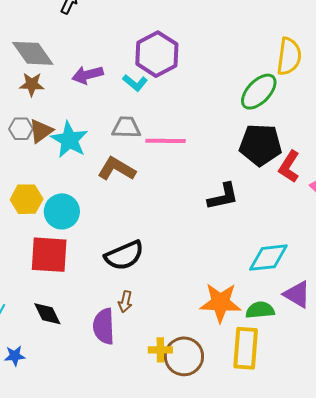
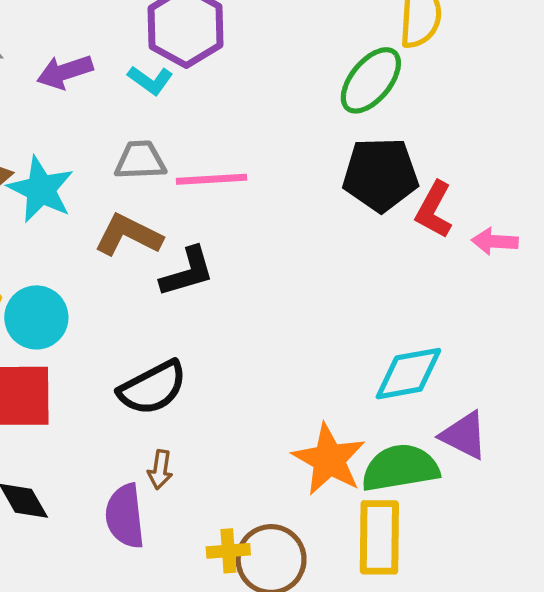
black L-shape: (223, 197) -> (187, 272), moved
orange star: (220, 303) -> (329, 459), turned 30
green semicircle: (260, 310) -> (400, 468), size x1.5

